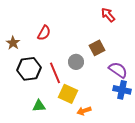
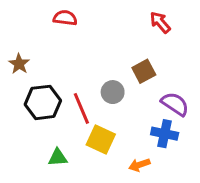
red semicircle: (44, 33) -> (65, 18), moved, turned -112
blue cross: (122, 90) -> (165, 134), moved
orange arrow: (84, 111) -> (139, 165), moved

